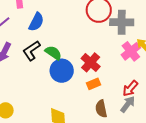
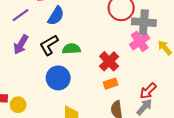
pink cross: (131, 51) -> (140, 41), moved
green semicircle: (53, 53) -> (71, 49), turned -42
blue circle: (62, 71) -> (58, 78), moved

